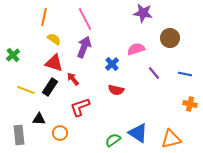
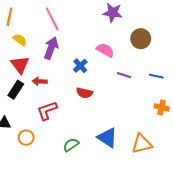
pink semicircle: (136, 49) -> (105, 50), turned 48
red triangle: (54, 63) -> (20, 65), turned 36
purple line: (154, 73) -> (124, 75), turned -32
red arrow: (73, 79) -> (40, 81), turned -48
green semicircle: (113, 140) -> (71, 145), moved

